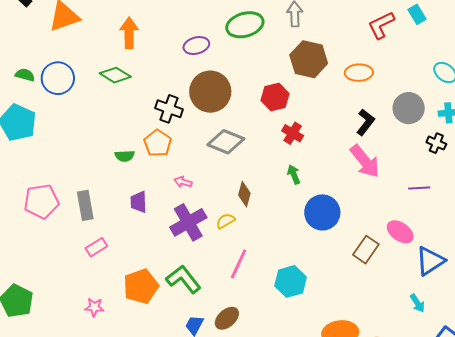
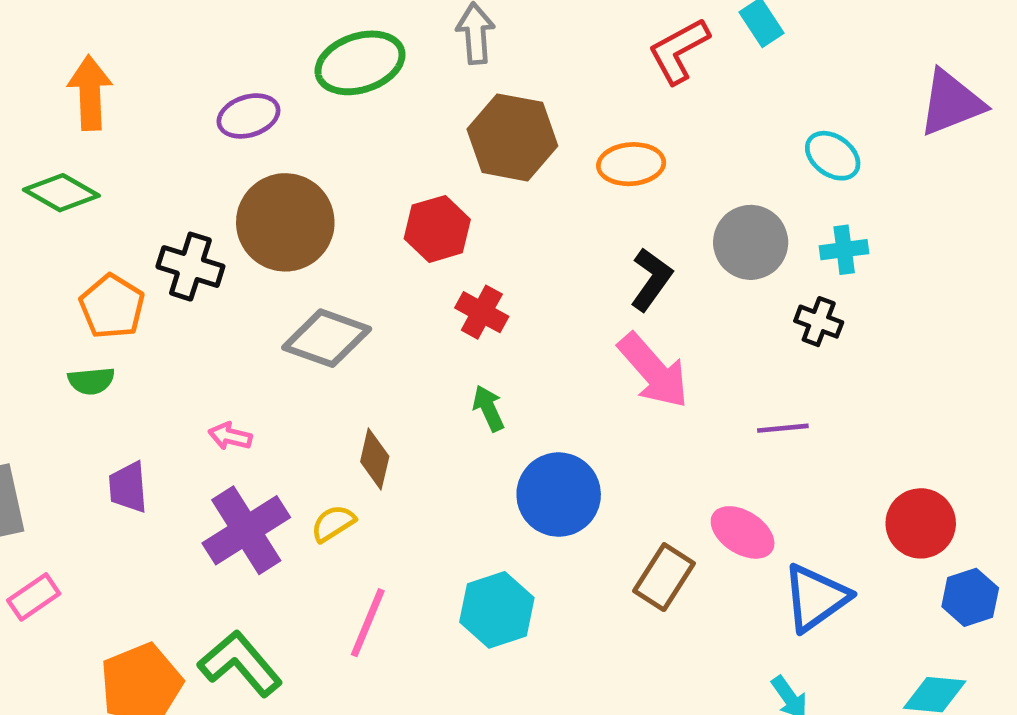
orange pentagon: (158, 143) -> (112, 306), moved
cyan hexagon: (291, 281) -> (497, 610), moved

